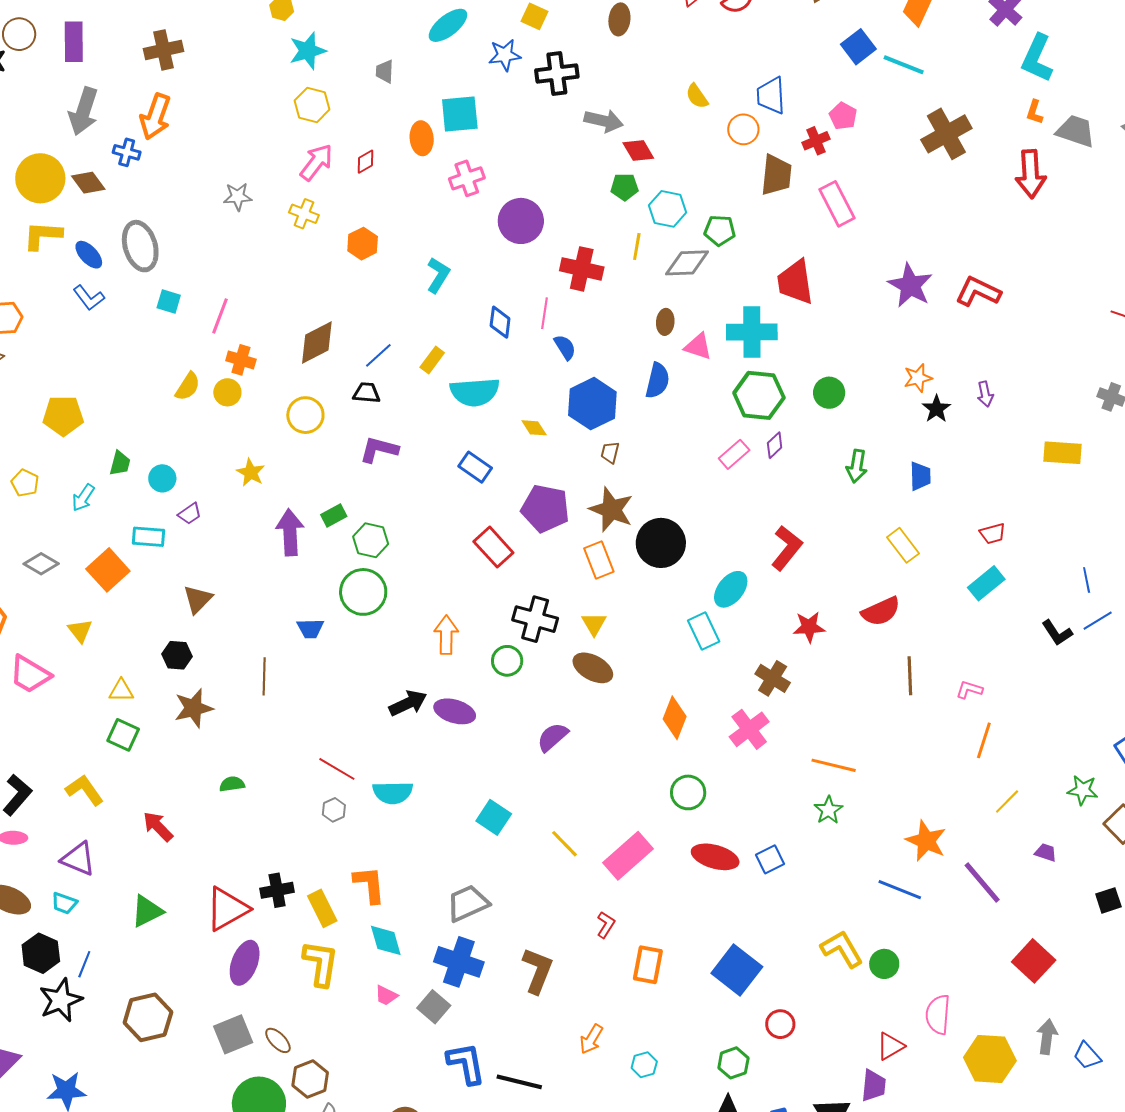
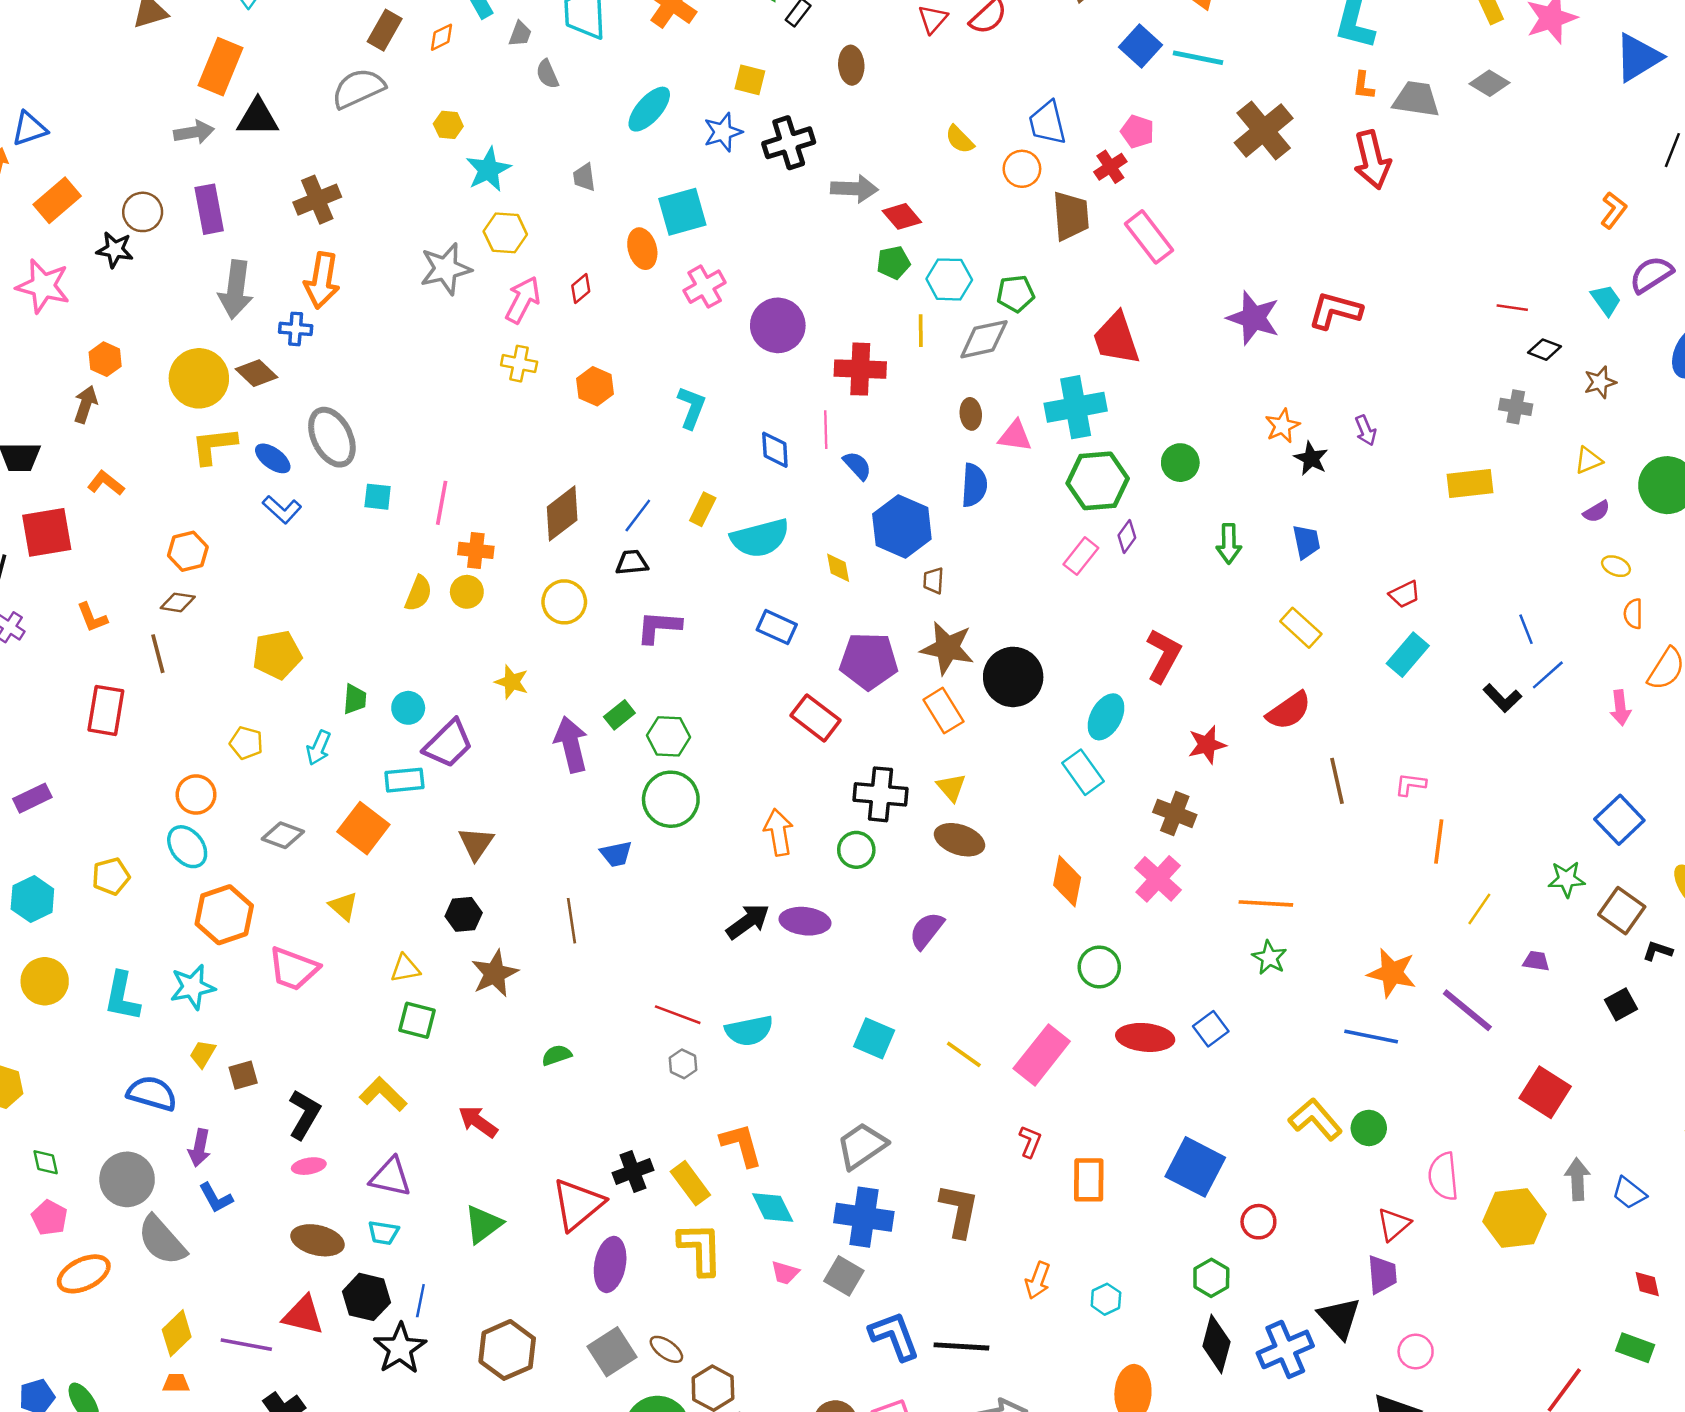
gray star: (238, 197) -> (446, 269), moved, size x1.5
yellow diamond: (534, 428) -> (838, 568), turned 32
purple trapezoid: (190, 514) -> (448, 744), size x1.8

